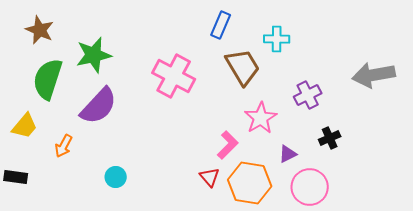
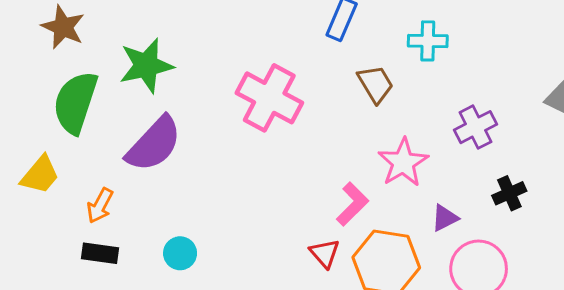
brown trapezoid: (243, 67) -> (375, 84), size x0.7
black rectangle: (16, 177) -> (100, 253), moved

